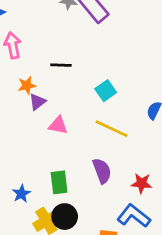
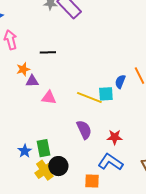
cyan square: (106, 91) -> (106, 94), moved, turned 35
purple triangle: (37, 102) -> (32, 81), turned 40
green rectangle: (59, 182) -> (43, 148), moved

